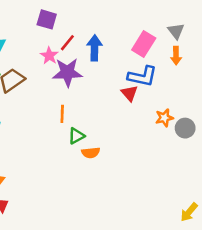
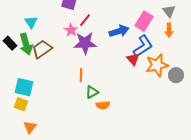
blue arrow: (95, 48) -> (119, 31), moved, turned 72
blue L-shape: (142, 76) -> (143, 46), turned -45
orange star: (164, 118) -> (157, 65), moved, size x1.6
gray circle: (185, 128) -> (176, 75), moved

